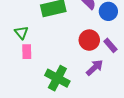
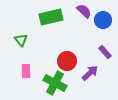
red circle: (89, 40) -> (67, 61), moved
pink rectangle: (27, 52) -> (26, 71), moved

